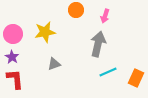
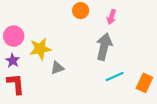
yellow star: (45, 32) -> (40, 49), moved

